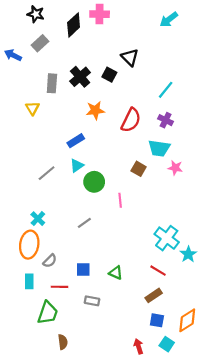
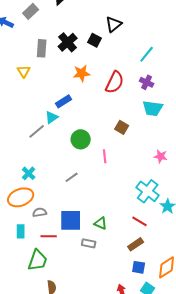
black triangle: (130, 57) -> (114, 24), turned 36
cyan trapezoid: (159, 148) -> (153, 108), moved
cyan triangle: (77, 166) -> (52, 117), moved
pink star: (175, 168) -> (161, 156), moved
orange ellipse: (29, 245) -> (21, 197), turned 60
gray semicircle: (50, 261) -> (40, 212), turned -144
blue square: (83, 269) -> (71, 220), size x1.6
gray rectangle: (92, 301) -> (89, 243), moved

